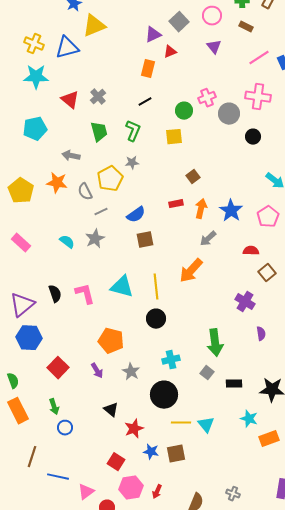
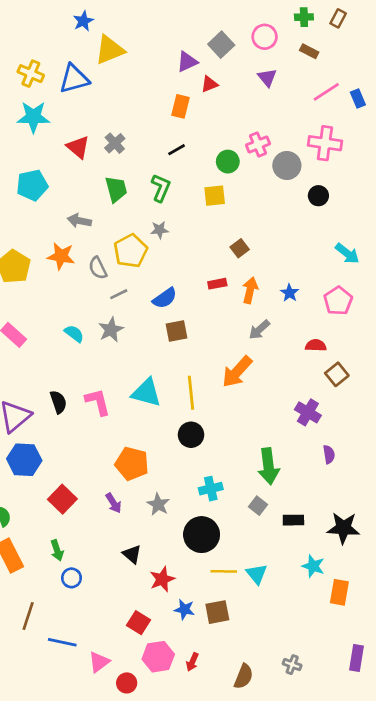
blue star: (231, 211) -> (290, 293), size x0.6
orange rectangle: (269, 439) -> (339, 592), turned -60

